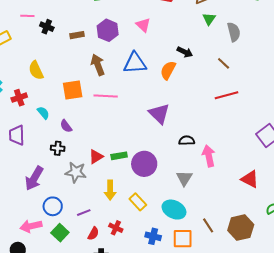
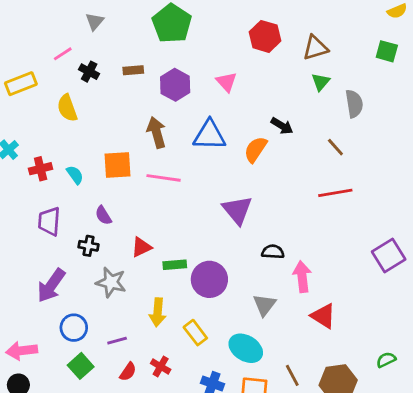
pink line: (27, 16) -> (63, 54), turned -40
brown rectangle: (77, 35) -> (133, 70), moved
yellow semicircle: (36, 70) -> (67, 108), moved
cyan semicircle: (43, 113) -> (75, 175), moved
purple trapezoid: (17, 135) -> (49, 221), moved
red triangle: (96, 157) -> (141, 247), moved
red triangle: (250, 179) -> (323, 316), moved
pink arrow: (31, 226) -> (22, 351), moved

